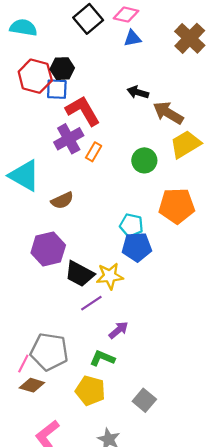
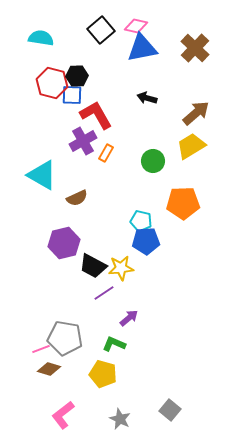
blue triangle: (132, 38) -> (142, 48), size x1.8
brown arrow: (168, 113) -> (196, 113), moved, turned 108
pink line: (23, 364) -> (41, 349), turned 42
gray square: (144, 400) -> (170, 410), moved

